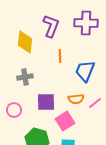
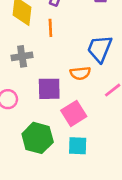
orange line: (60, 56) -> (50, 28), moved
orange semicircle: (76, 99) -> (80, 73), moved

